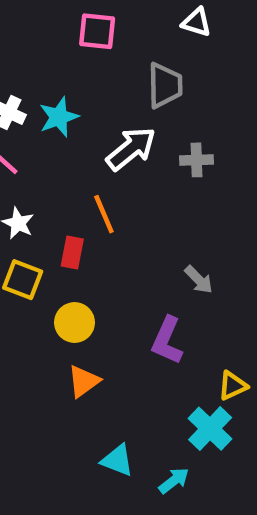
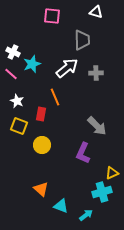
cyan star: (59, 117) -> (32, 64), moved
gray arrow: (199, 280) -> (97, 126), size x1.5
orange triangle: (84, 381) -> (41, 189), moved, turned -42
cyan cross: (210, 429) -> (102, 192), turned 30

